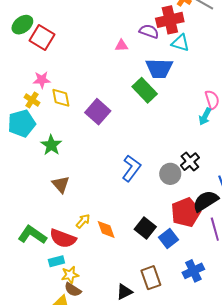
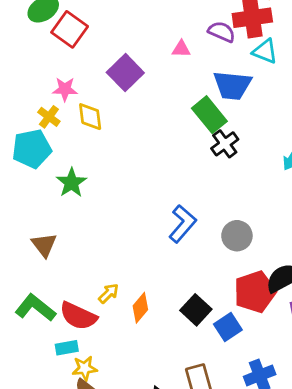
purple square: (98, 112) -> (125, 73), moved
black cross: (190, 162) -> (225, 144), moved
brown triangle: (61, 184) -> (44, 245), moved
orange diamond: (106, 229) -> (140, 308), turned 55

